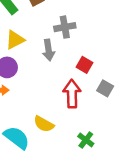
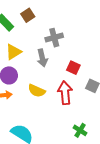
yellow semicircle: (44, 124) -> (37, 91), moved

